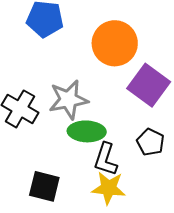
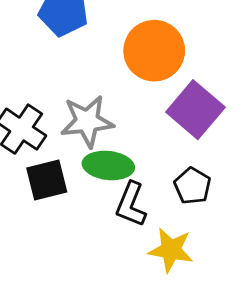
black square: (44, 186) -> (47, 180), moved, turned -32
yellow star: (109, 188) -> (171, 250), moved

